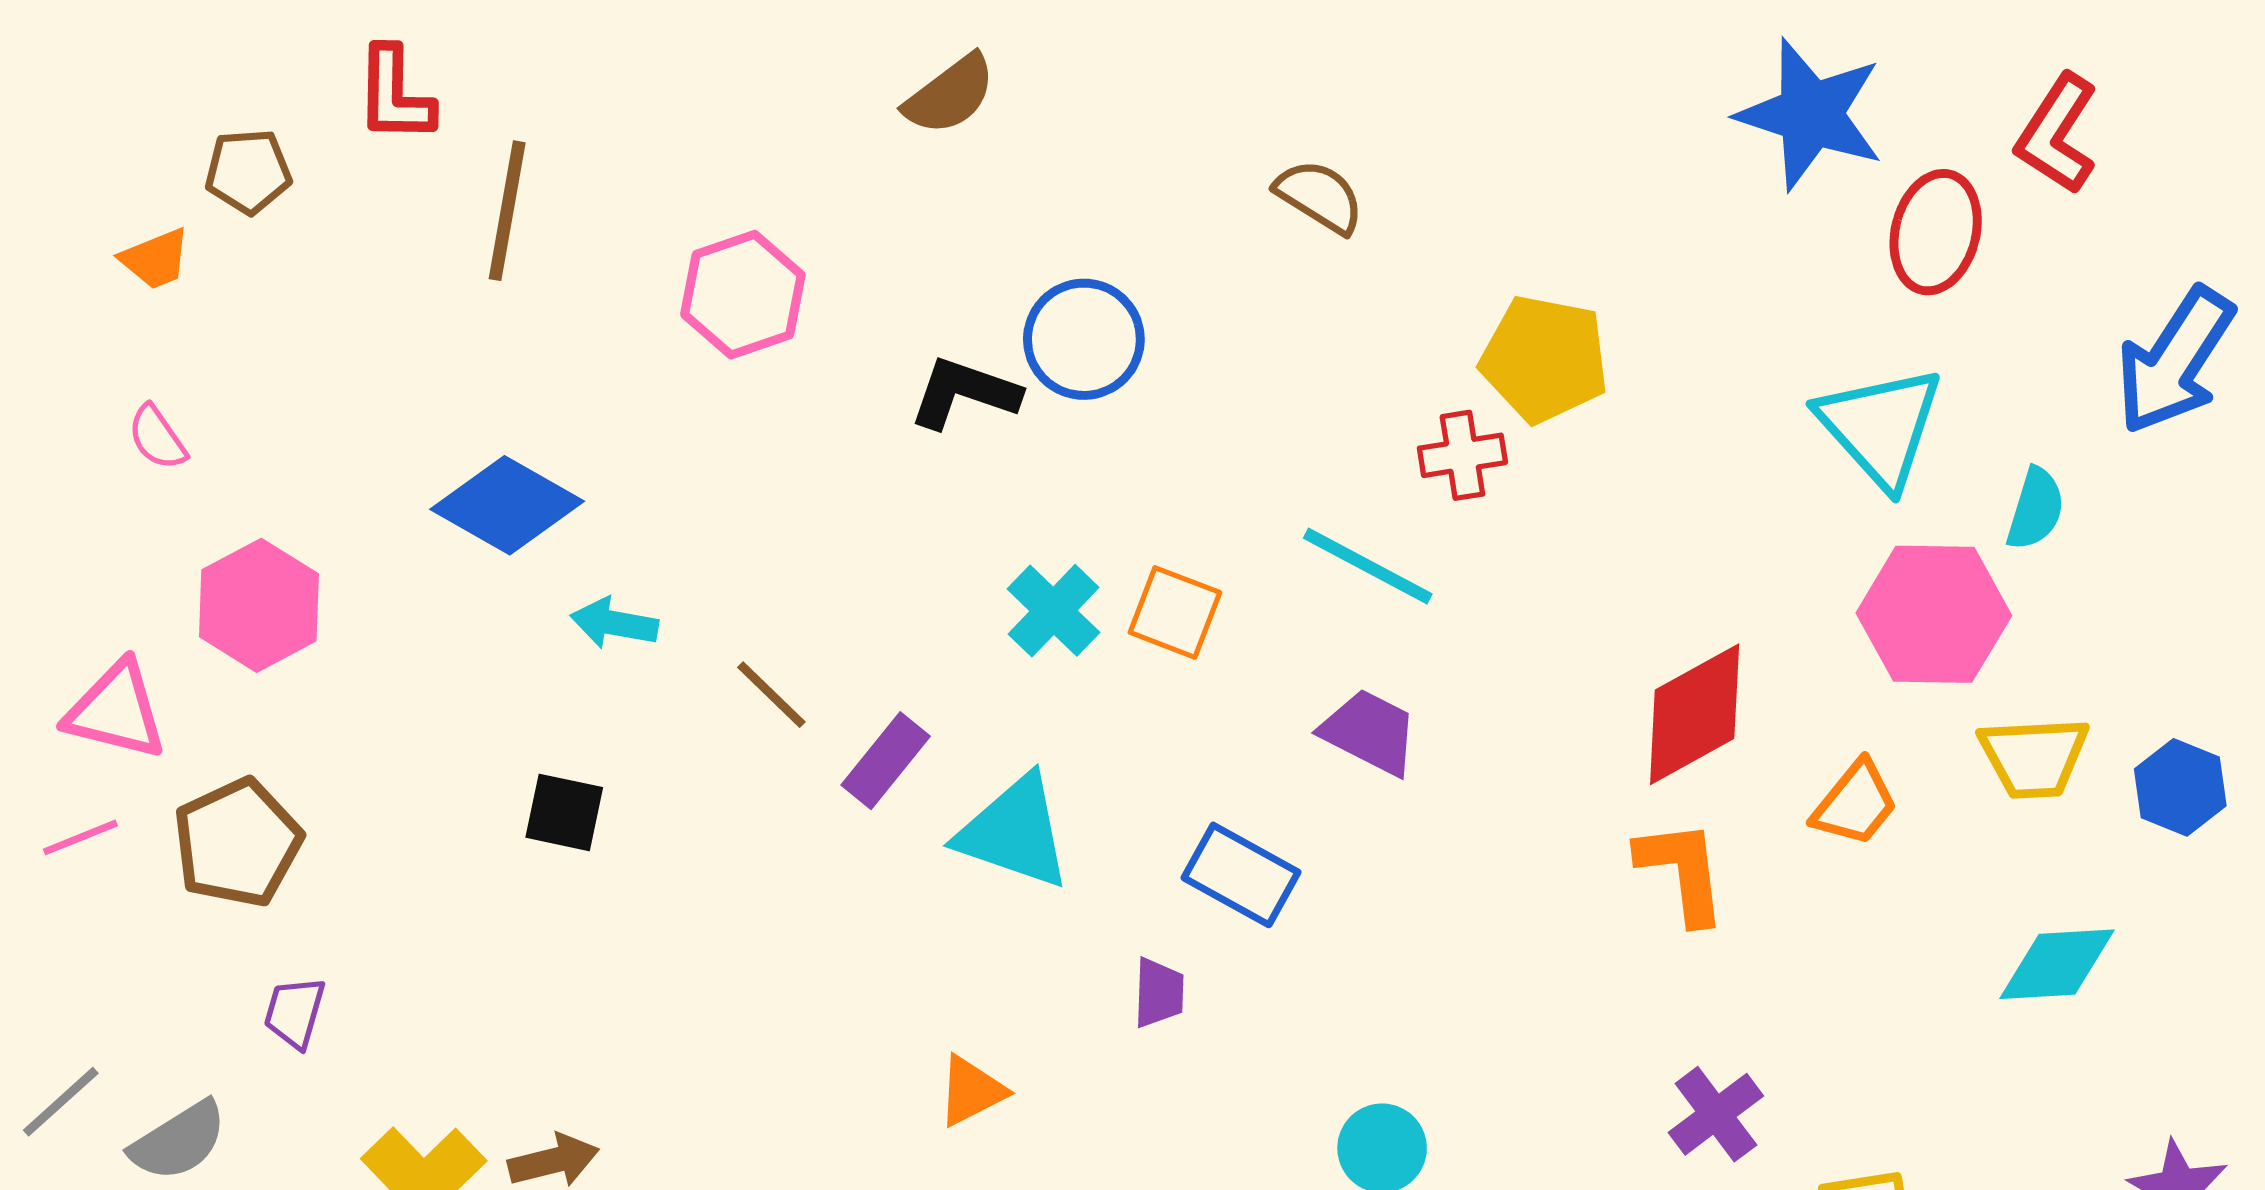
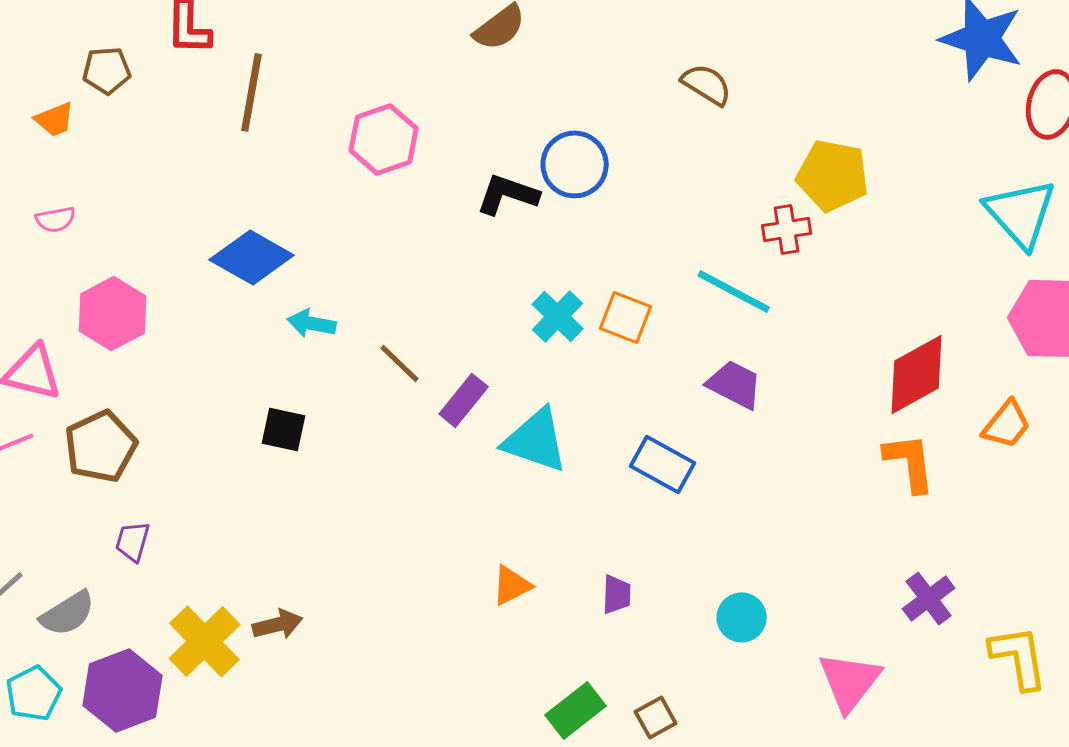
pink semicircle: (157, 437) -> (56, 219), turned -66
purple trapezoid: (1159, 993) -> (617, 594), moved

